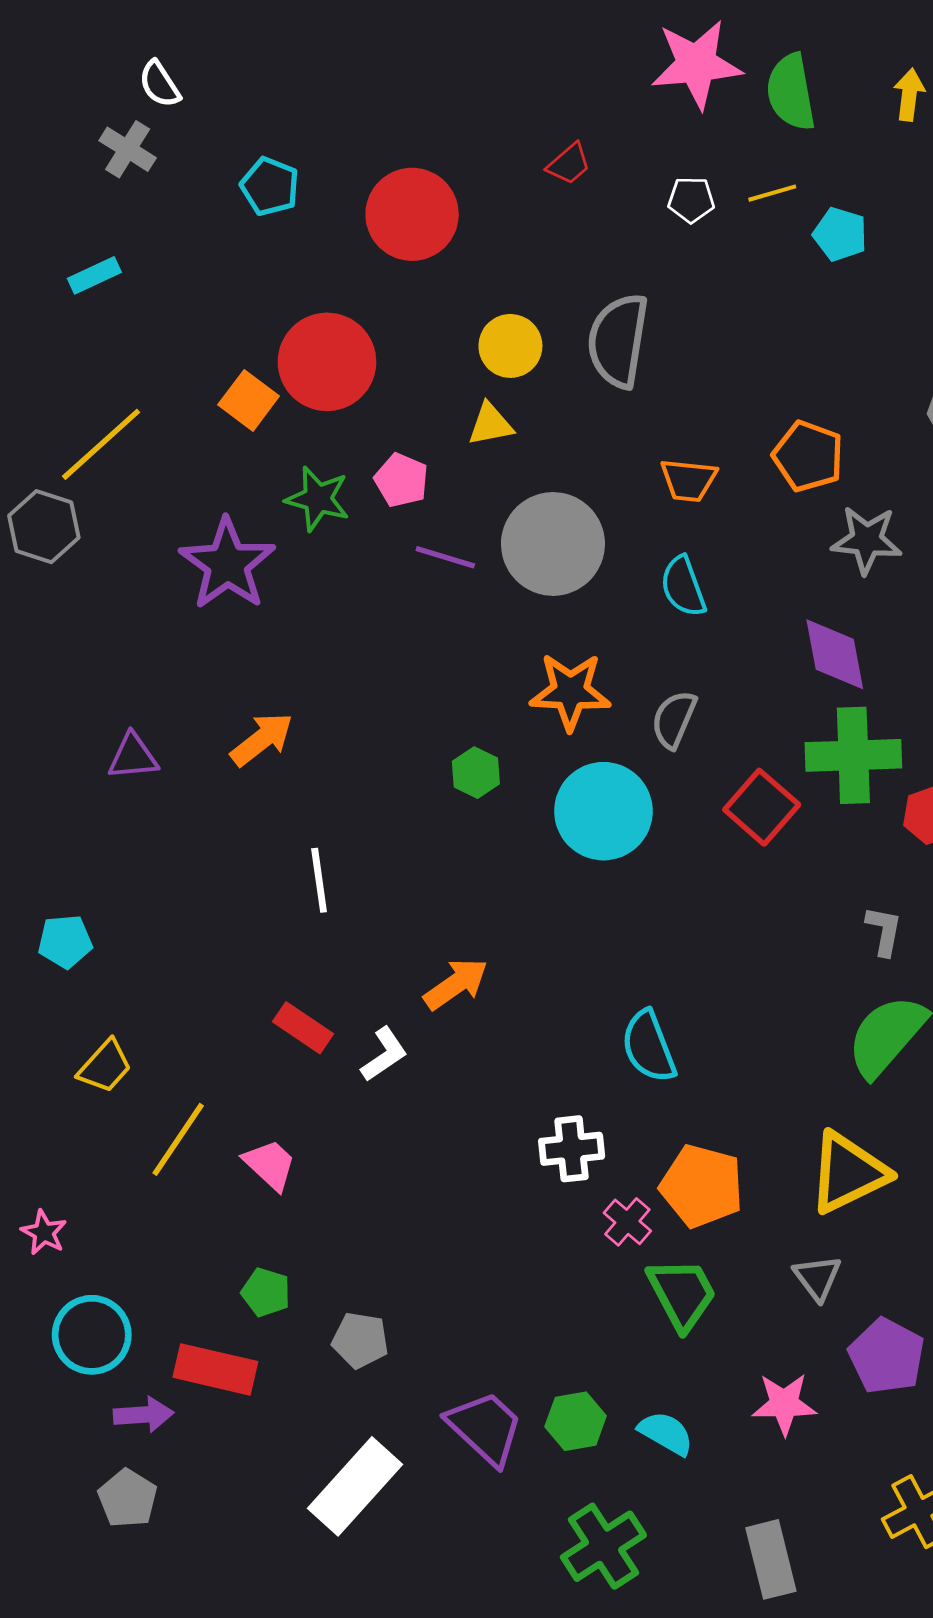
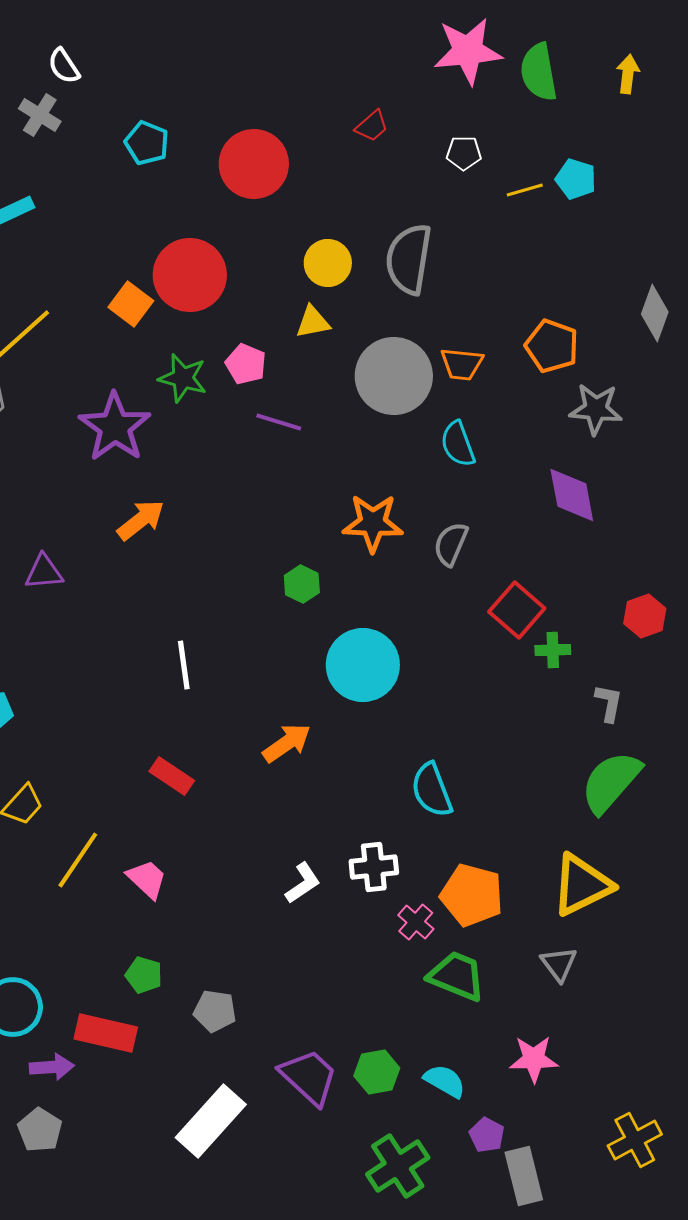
yellow line: (772, 193) -> (525, 190), moved
gray circle: (553, 544) -> (394, 376), moved
orange arrow: (262, 739) -> (141, 520), moved
green cross: (853, 755) -> (553, 650), moved, size x0.5
cyan circle: (603, 811) -> (363, 665), moved
white L-shape: (384, 1054) -> (303, 883), moved
green trapezoid: (682, 1294) -> (457, 976), turned -40
purple pentagon: (887, 1356) -> (487, 1135), moved, size x0.6

